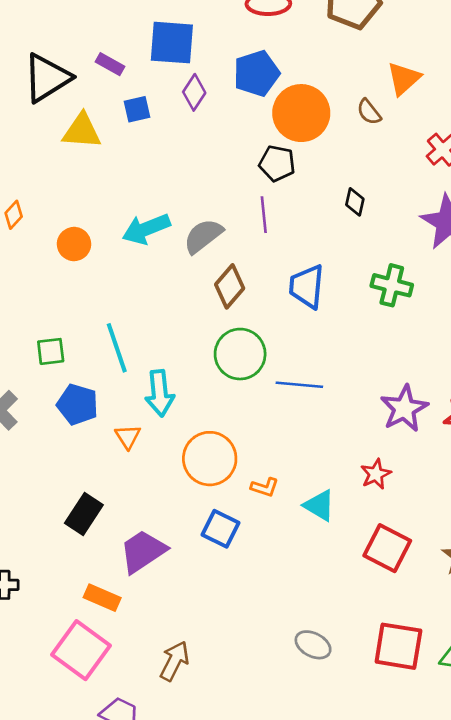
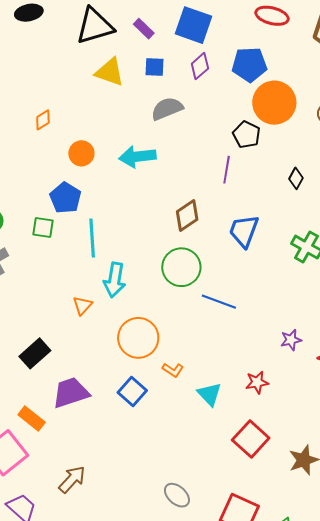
gray semicircle: (203, 236) -> (167, 109), moved
blue pentagon: (78, 404) -> (65, 198), moved
purple star: (404, 408) -> (291, 340), size x0.6

